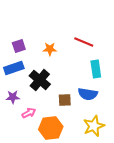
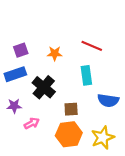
cyan rectangle: (96, 69) -> (86, 75), moved
blue semicircle: (88, 94) -> (108, 100), moved
orange hexagon: (51, 128) -> (69, 134), moved

